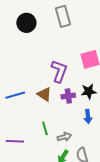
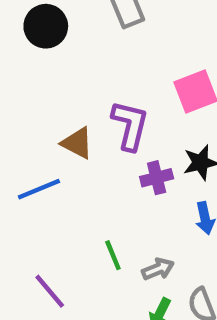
brown triangle: (44, 94) -> (77, 143), moved
purple line: (15, 141) -> (50, 291), turned 54

